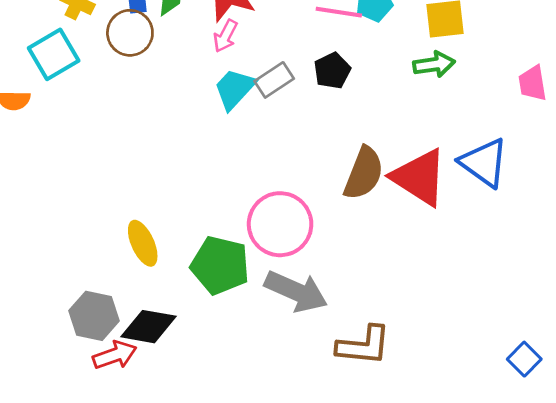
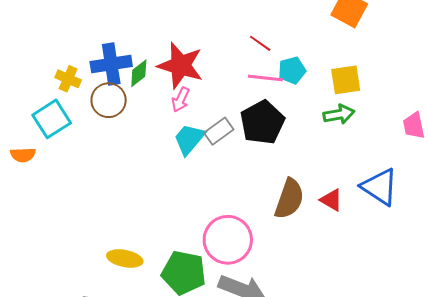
black pentagon: (332, 71) -> (262, 122), size x1.6
red triangle: (419, 177) -> (331, 200), size x0.5
yellow ellipse: (143, 243) -> (125, 258), turned -52

